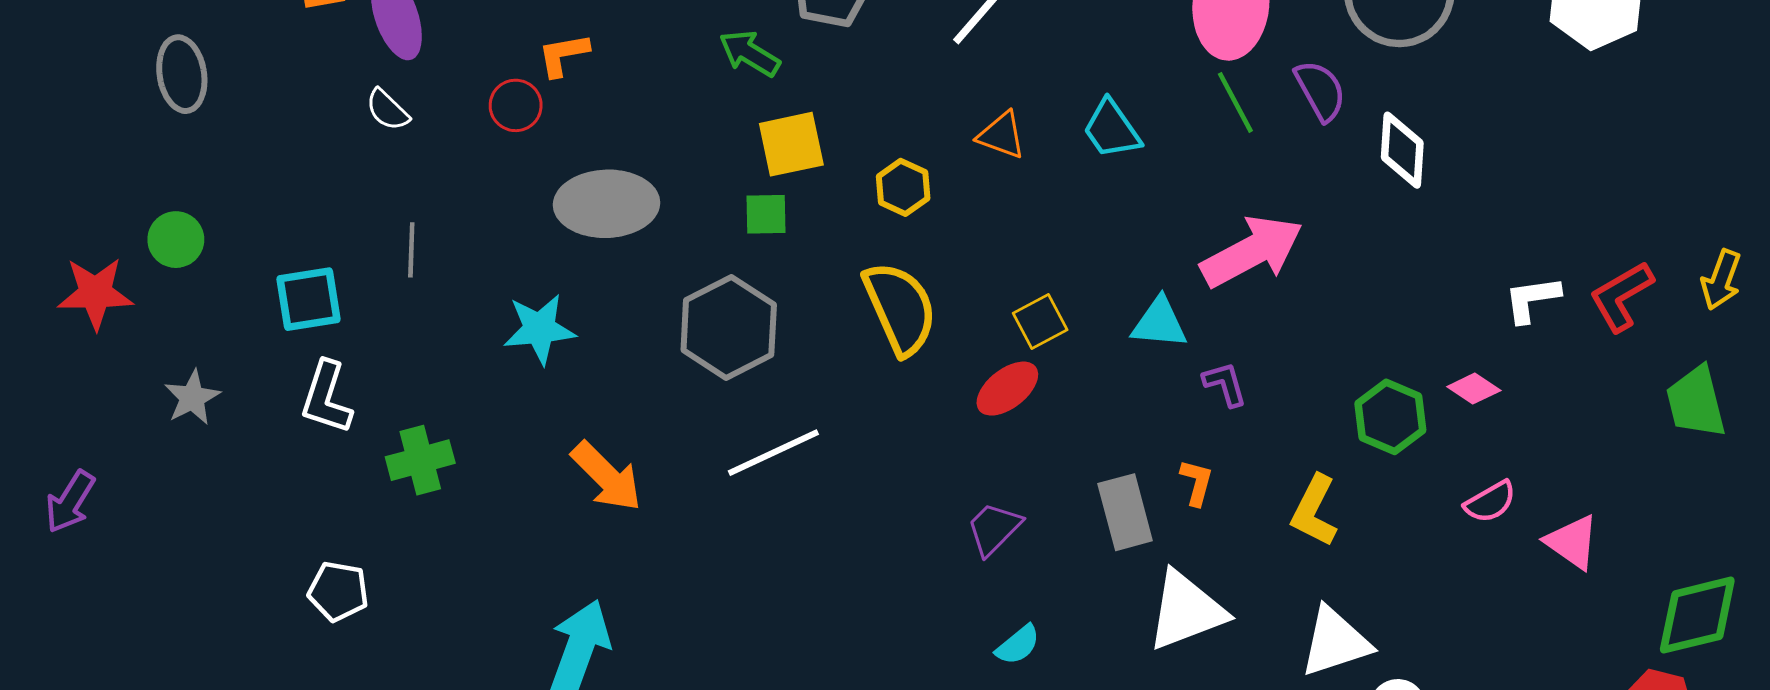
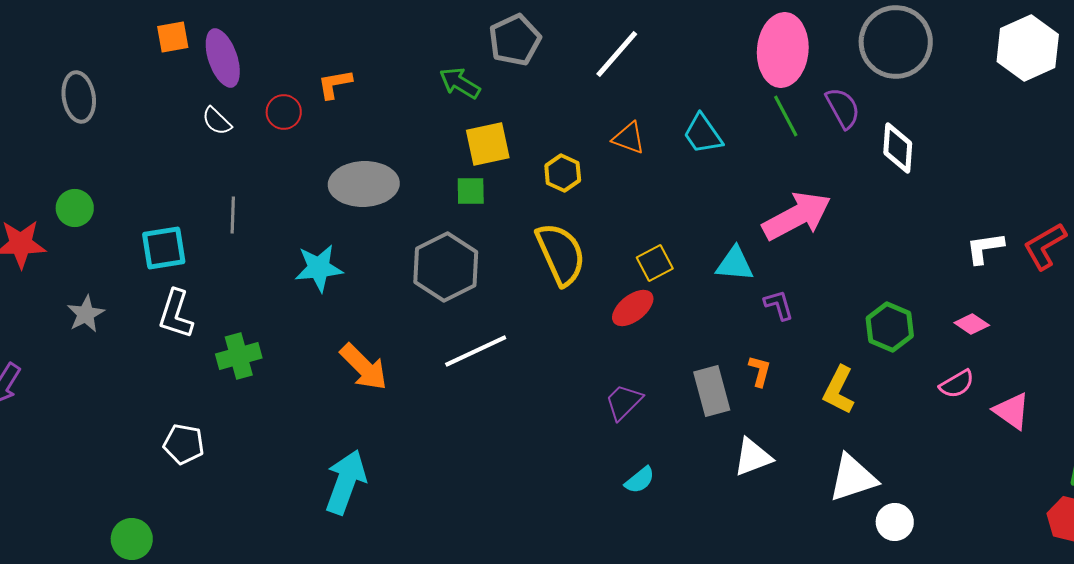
red circle: (516, 105) -> (284, 112), moved
pink diamond: (1474, 389) -> (972, 324), moved
white triangle: (1186, 611) -> (753, 457), size x0.7

